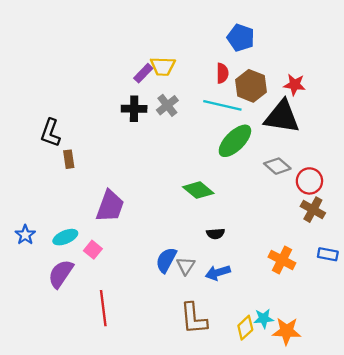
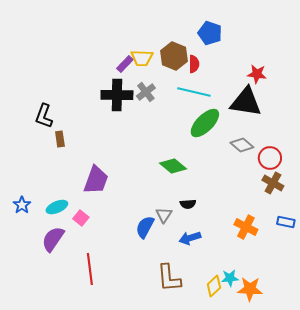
brown hexagon: (251, 86) -> (174, 56), moved
black cross: (134, 109) -> (117, 95), size x1.4
gray triangle: (186, 266) -> (164, 215), moved

